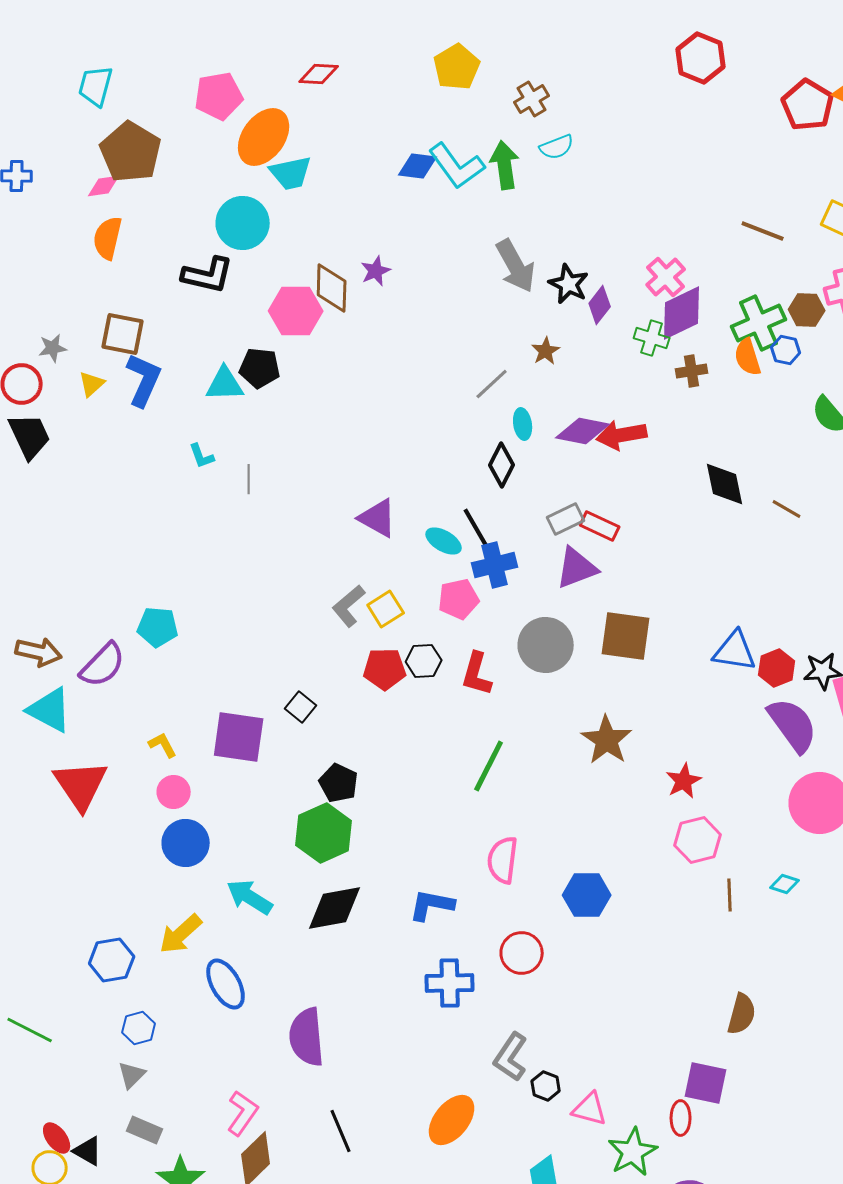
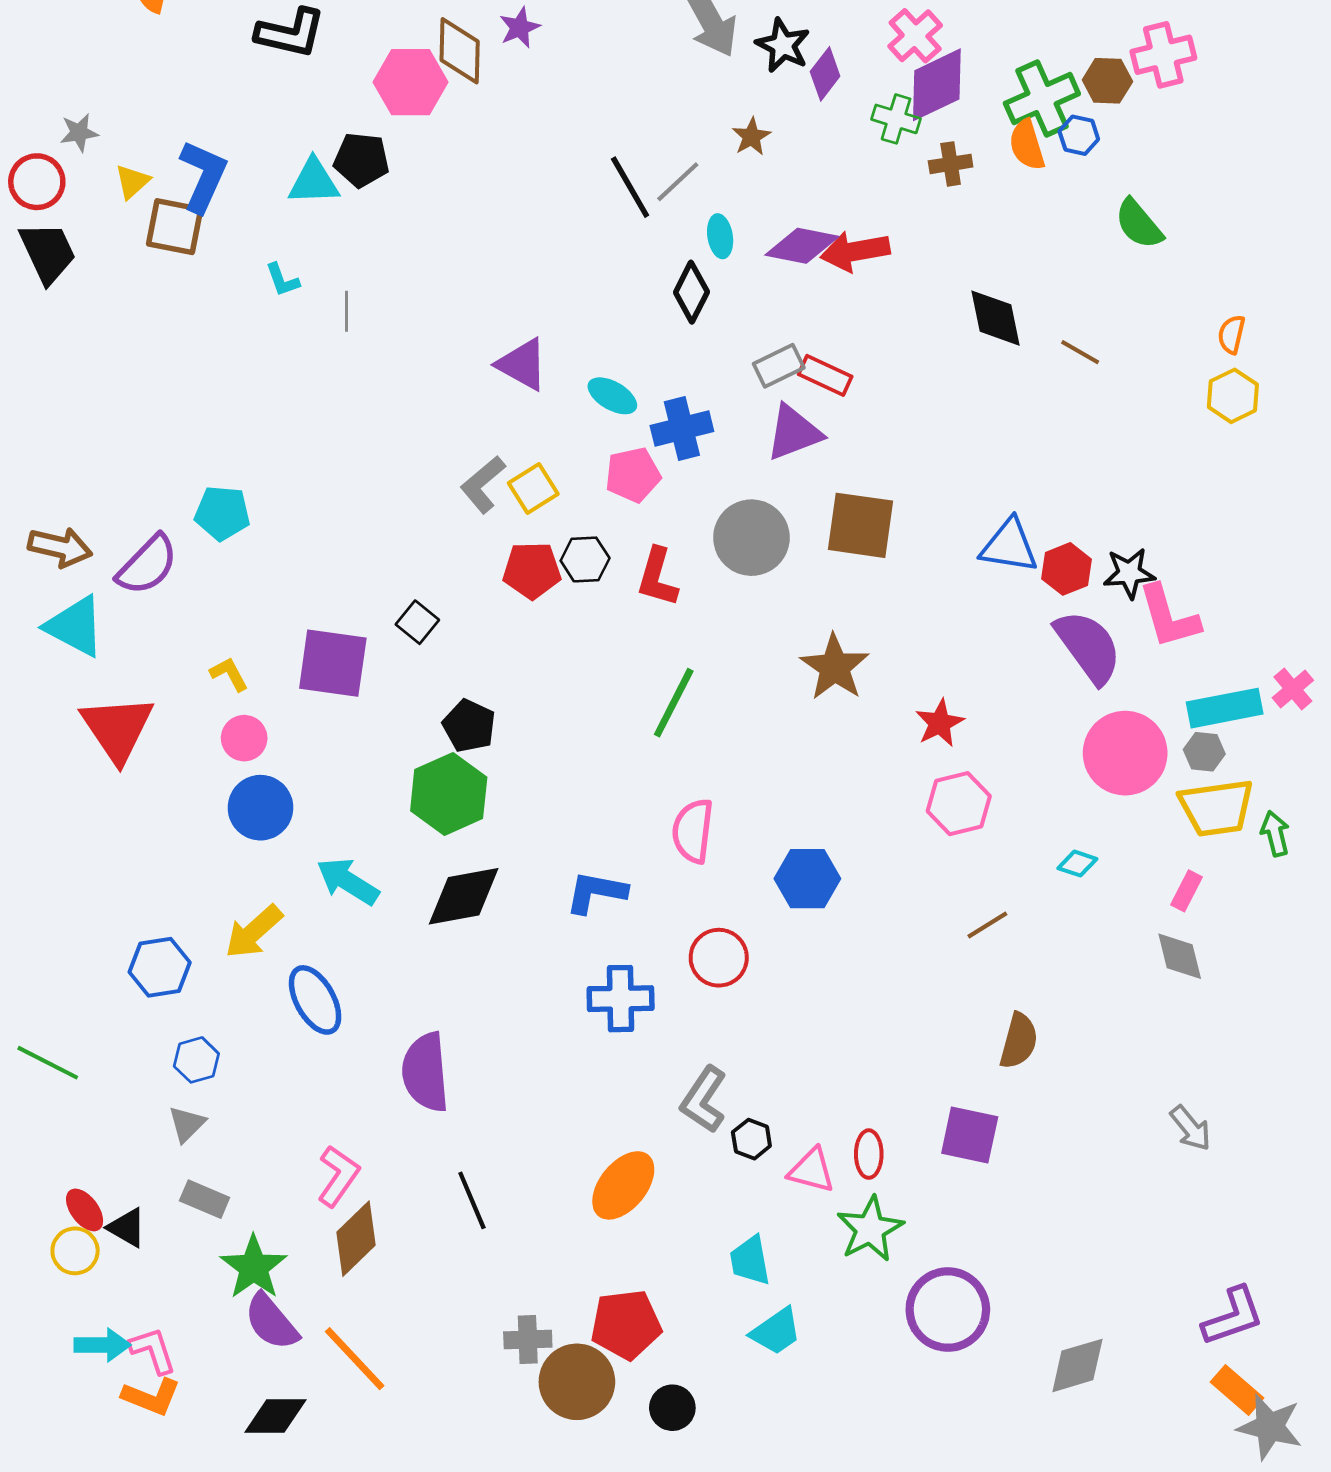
brown square: (123, 334) -> (175, 227), moved
black line: (478, 531) -> (630, 187), moved
brown line: (730, 895) -> (987, 925), moved, turned 60
red ellipse: (681, 1118) -> (869, 1154), moved

